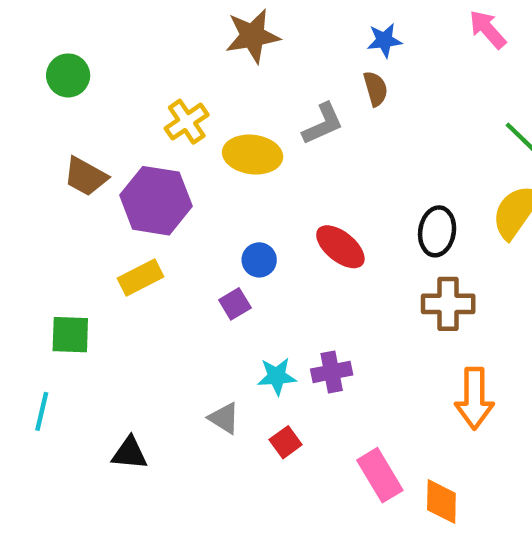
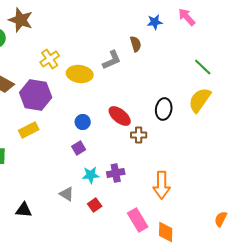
brown star: (253, 36) -> (21, 20), moved, turned 30
blue star: (384, 40) -> (155, 22), moved
purple square: (235, 304) -> (79, 148), moved
brown cross: (448, 304) -> (139, 135), moved, size x0.7
orange arrow: (474, 398) -> (162, 185), moved

